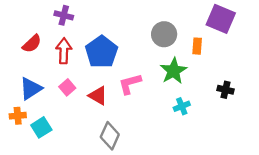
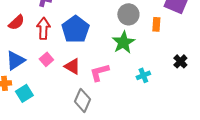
green star: (174, 71) -> (123, 42), moved
pink L-shape: (130, 84) -> (99, 72), moved
black cross: (225, 90) -> (180, 61), turned 32

